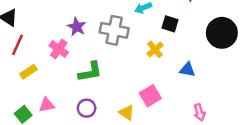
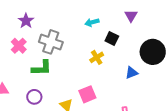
purple star: (77, 27) -> (26, 21), moved
gray cross: (114, 30) -> (51, 42), moved
blue triangle: (187, 70) -> (132, 73), moved, turned -40

